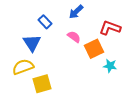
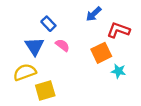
blue arrow: (76, 12) -> (94, 14), moved
pink semicircle: (74, 37) -> (62, 45), moved

